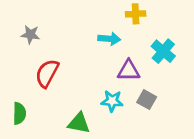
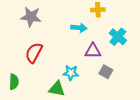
gray star: (30, 35) -> (31, 17), moved, size x1.5
cyan star: (112, 101) -> (71, 73), moved

